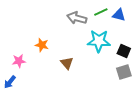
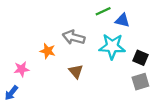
green line: (101, 12) -> (103, 11), moved
blue triangle: (119, 15) -> (122, 20), moved
gray arrow: (77, 18) -> (74, 37), moved

